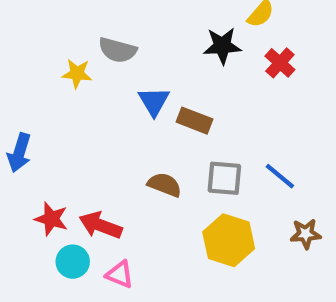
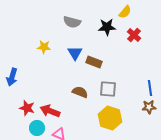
gray semicircle: (118, 50) -> (72, 22), moved
yellow star: (77, 74) -> (44, 47), moved
blue line: (280, 176) -> (150, 88), moved, turned 42
brown star: (306, 234) -> (149, 107), moved

